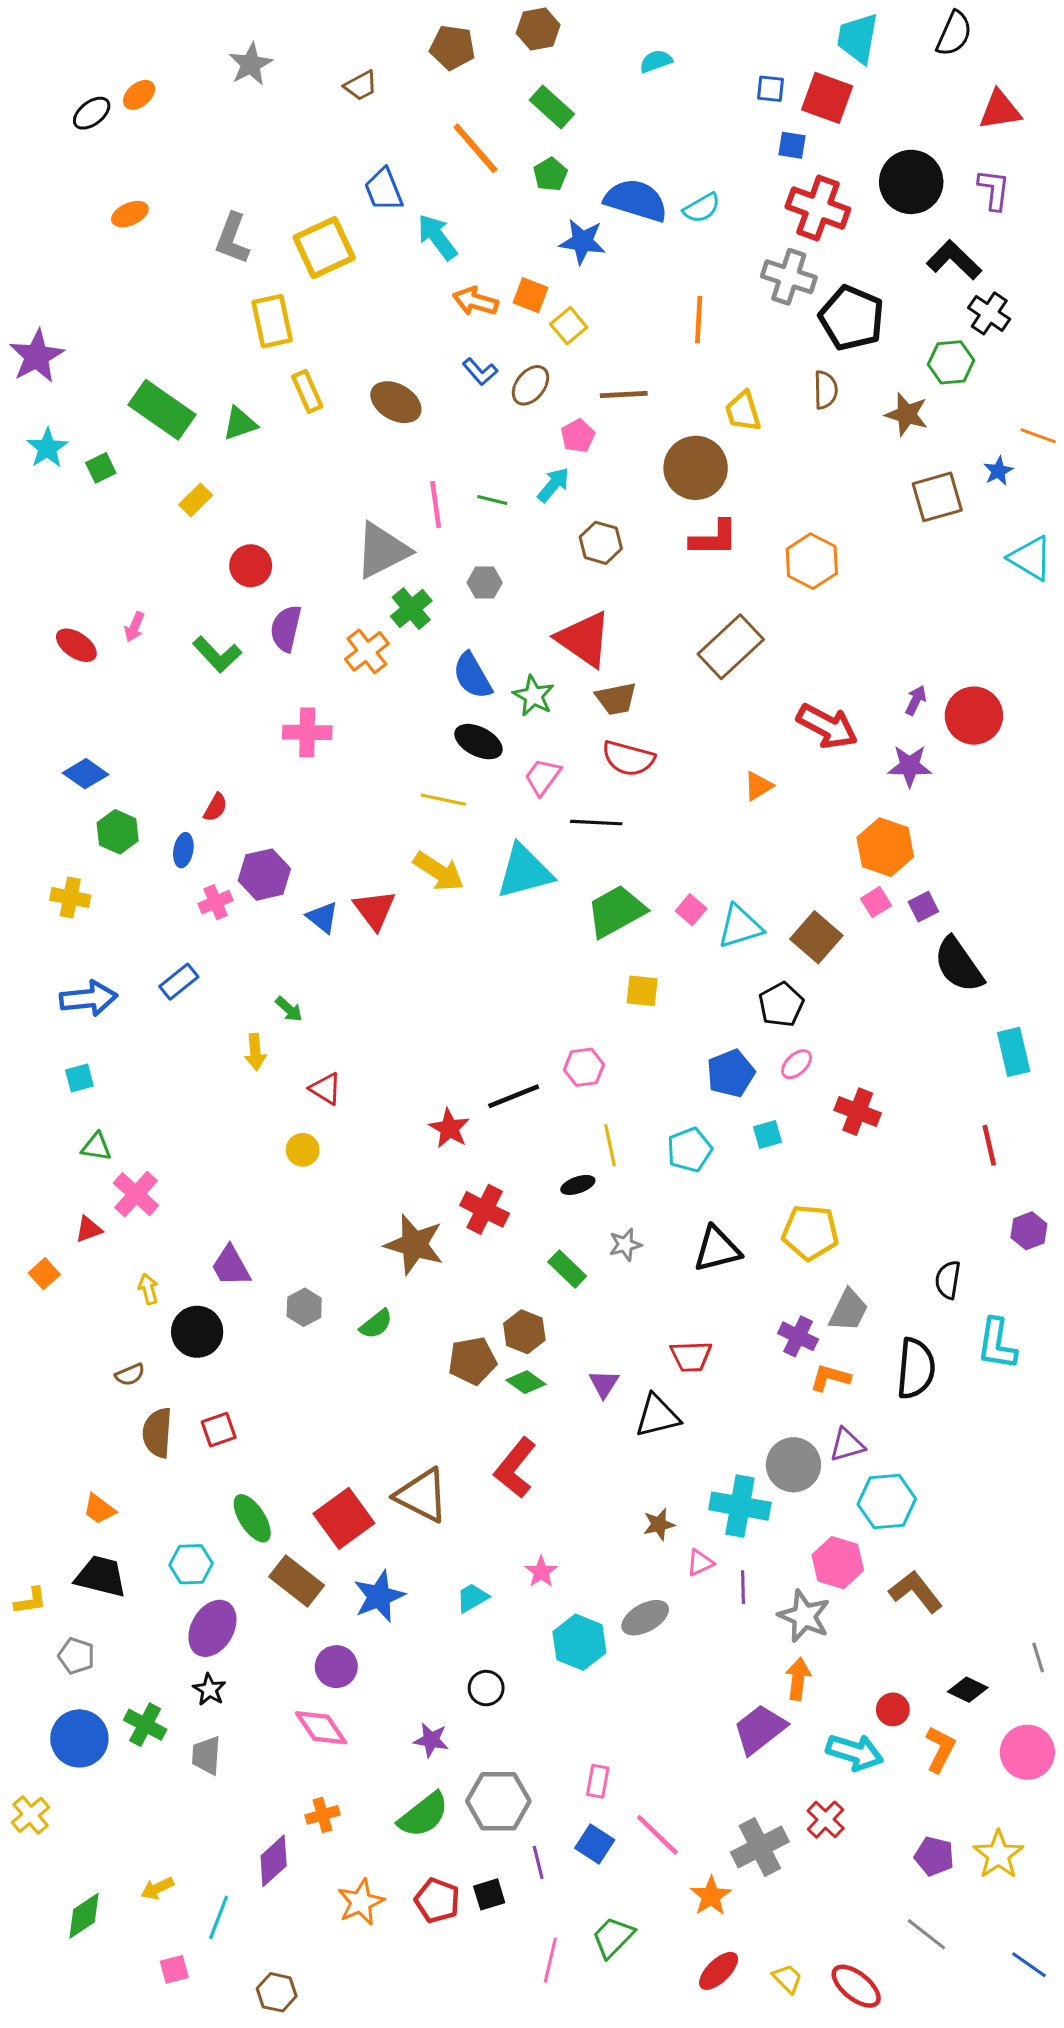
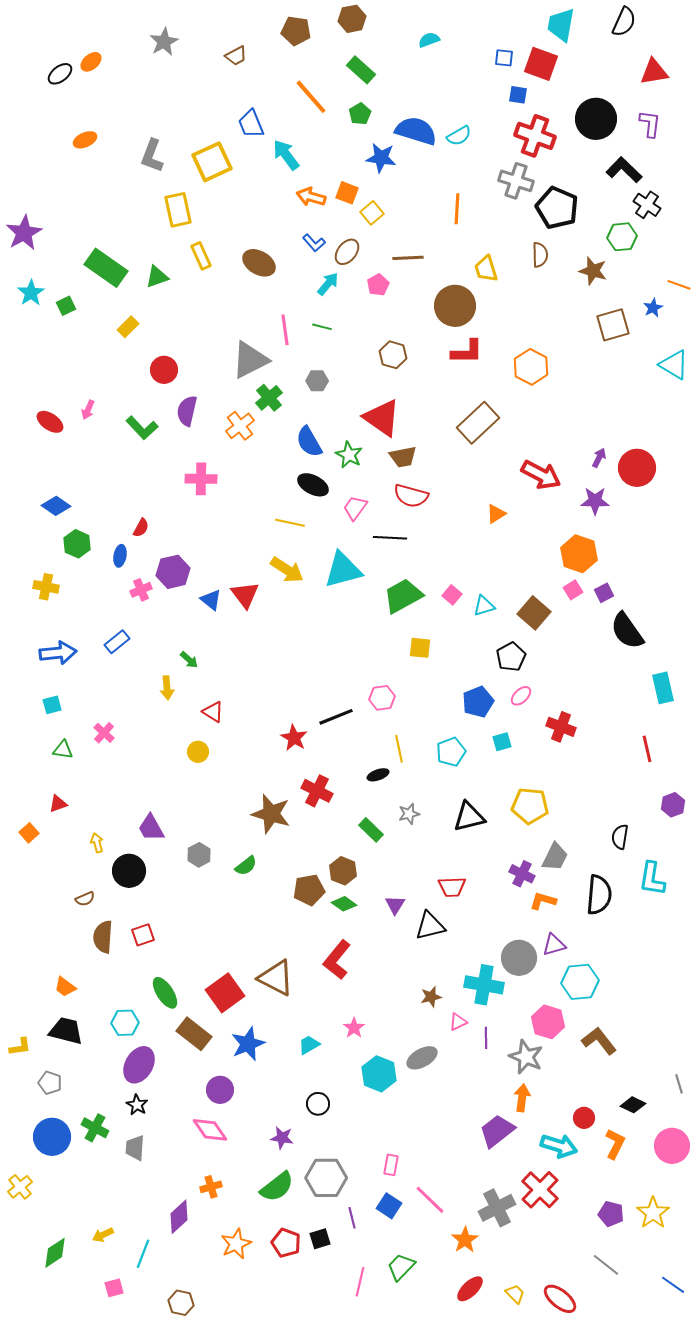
cyan arrow: (553, 485) -> (328, 284), moved
cyan triangle: (740, 927) -> (484, 606), size x0.7
pink cross: (136, 1194) -> (104, 733), moved, size x0.7
red cross: (826, 1820) -> (540, 1190), size x1.5

